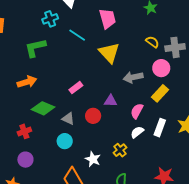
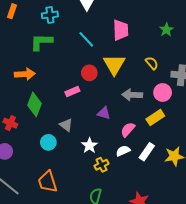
cyan cross: (50, 19) -> (50, 15), moved
yellow semicircle: (152, 42) -> (152, 63), moved
green diamond: (43, 108) -> (34, 104), turned 75
red circle: (93, 116) -> (89, 73), moved
gray triangle: (68, 119) -> (66, 125), moved
red cross: (24, 131) -> (10, 123), turned 32
white star: (93, 159) -> (89, 146), moved

